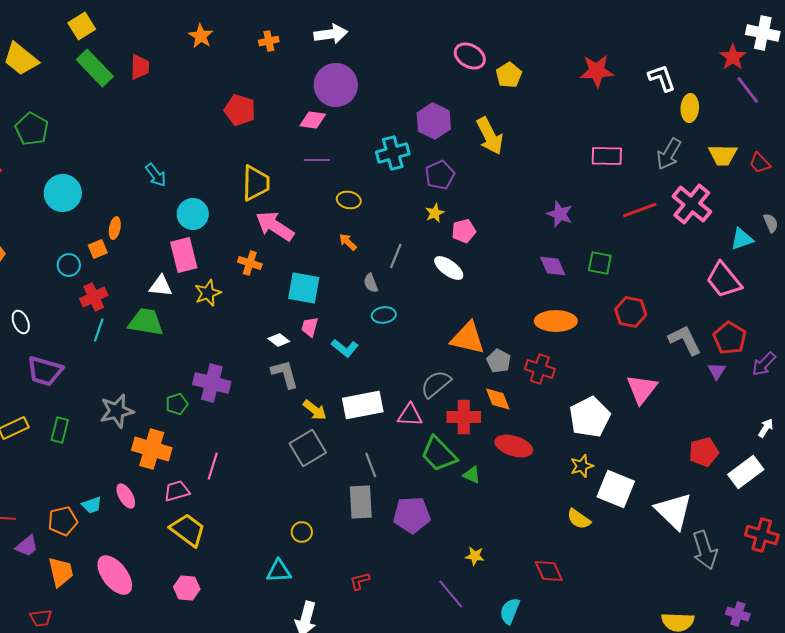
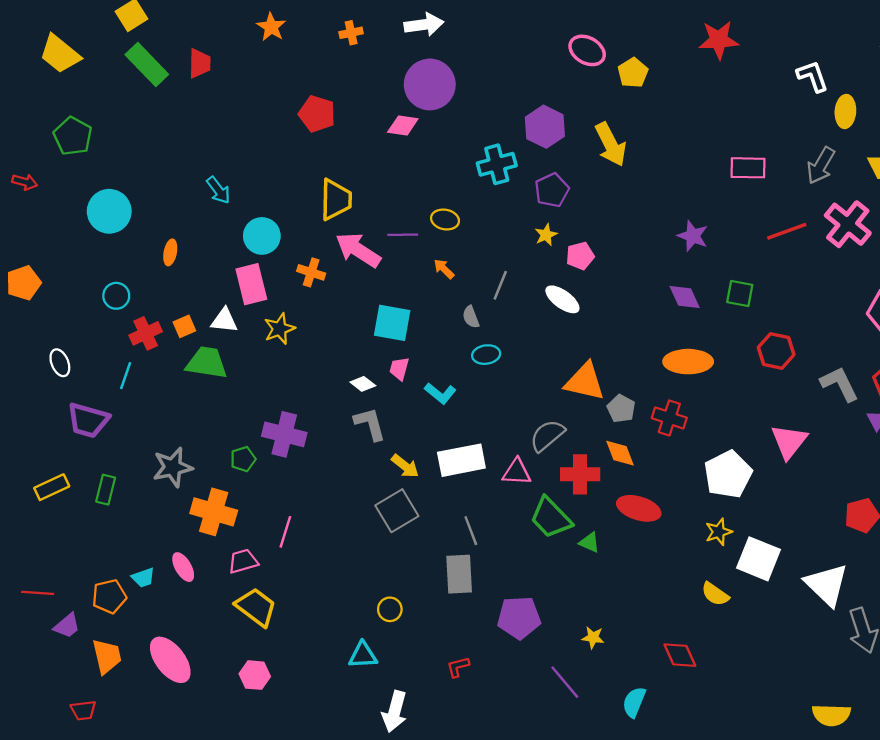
red star: (597, 71) -> (719, 40), moved
purple line: (317, 160) -> (403, 235), moved
orange square: (98, 249) -> (184, 326), moved
orange cross: (250, 263) -> (311, 272), moved
cyan line: (99, 330) -> (126, 376), moved
purple pentagon: (412, 515) -> (519, 618), moved

